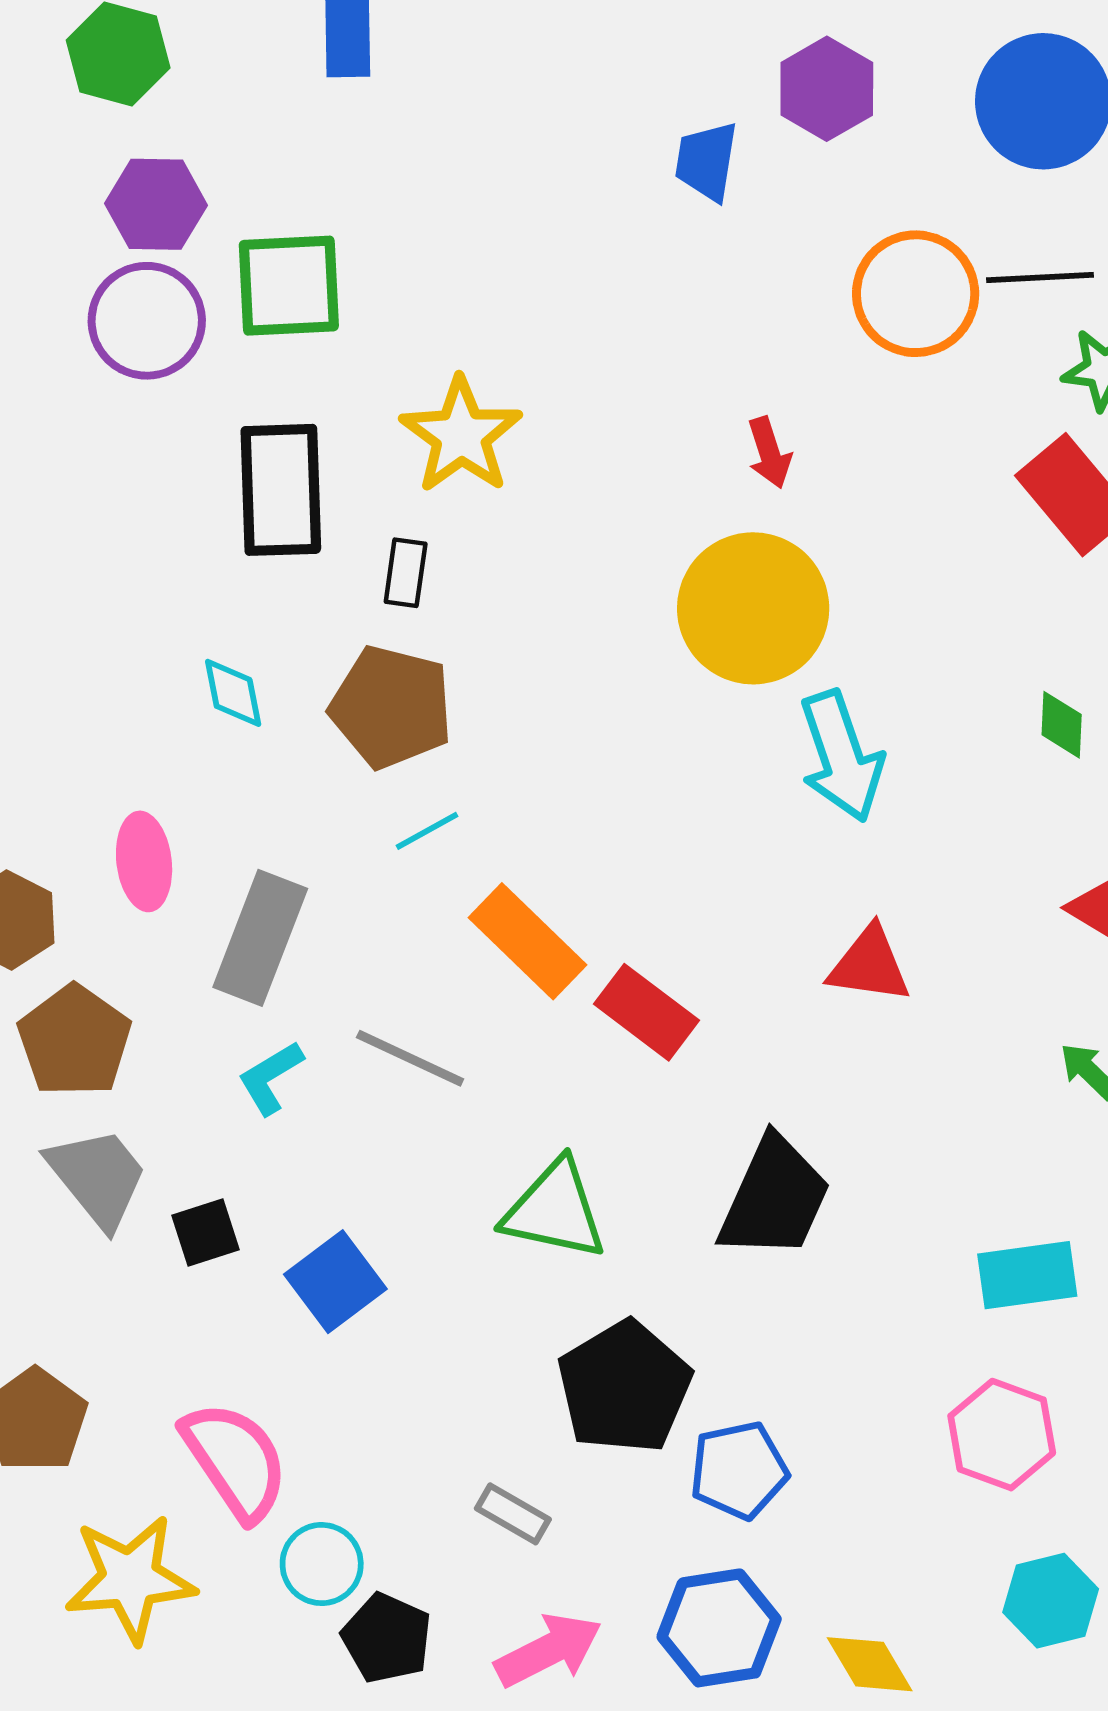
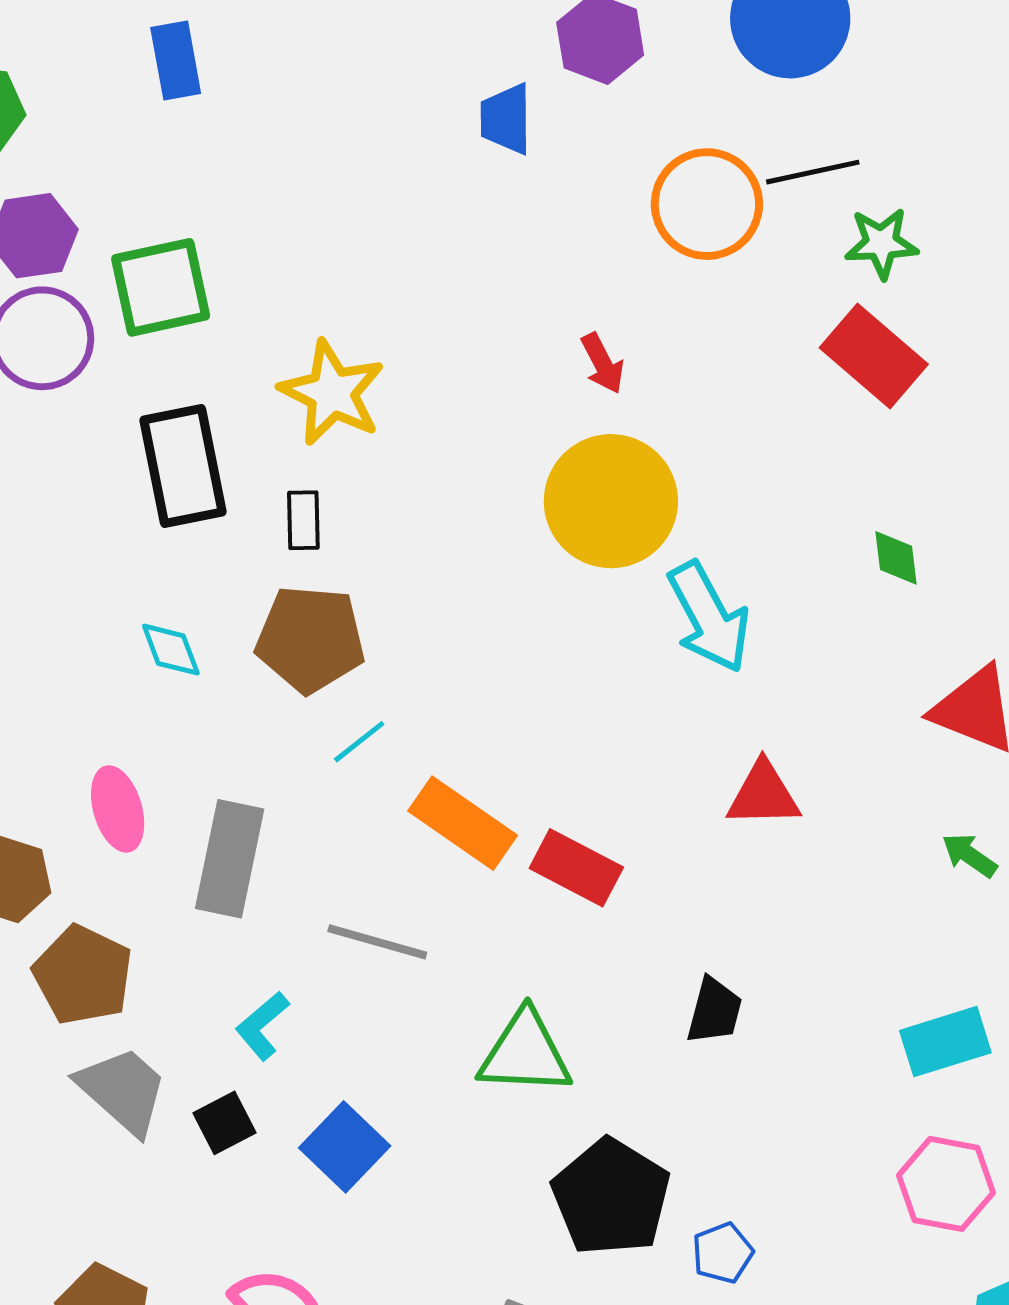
cyan L-shape: (271, 1078) -> (262, 1026), moved
black trapezoid: (775, 1198) -> (714, 1011), size x0.6
blue pentagon: (739, 1470) -> (723, 1253), size x0.7

